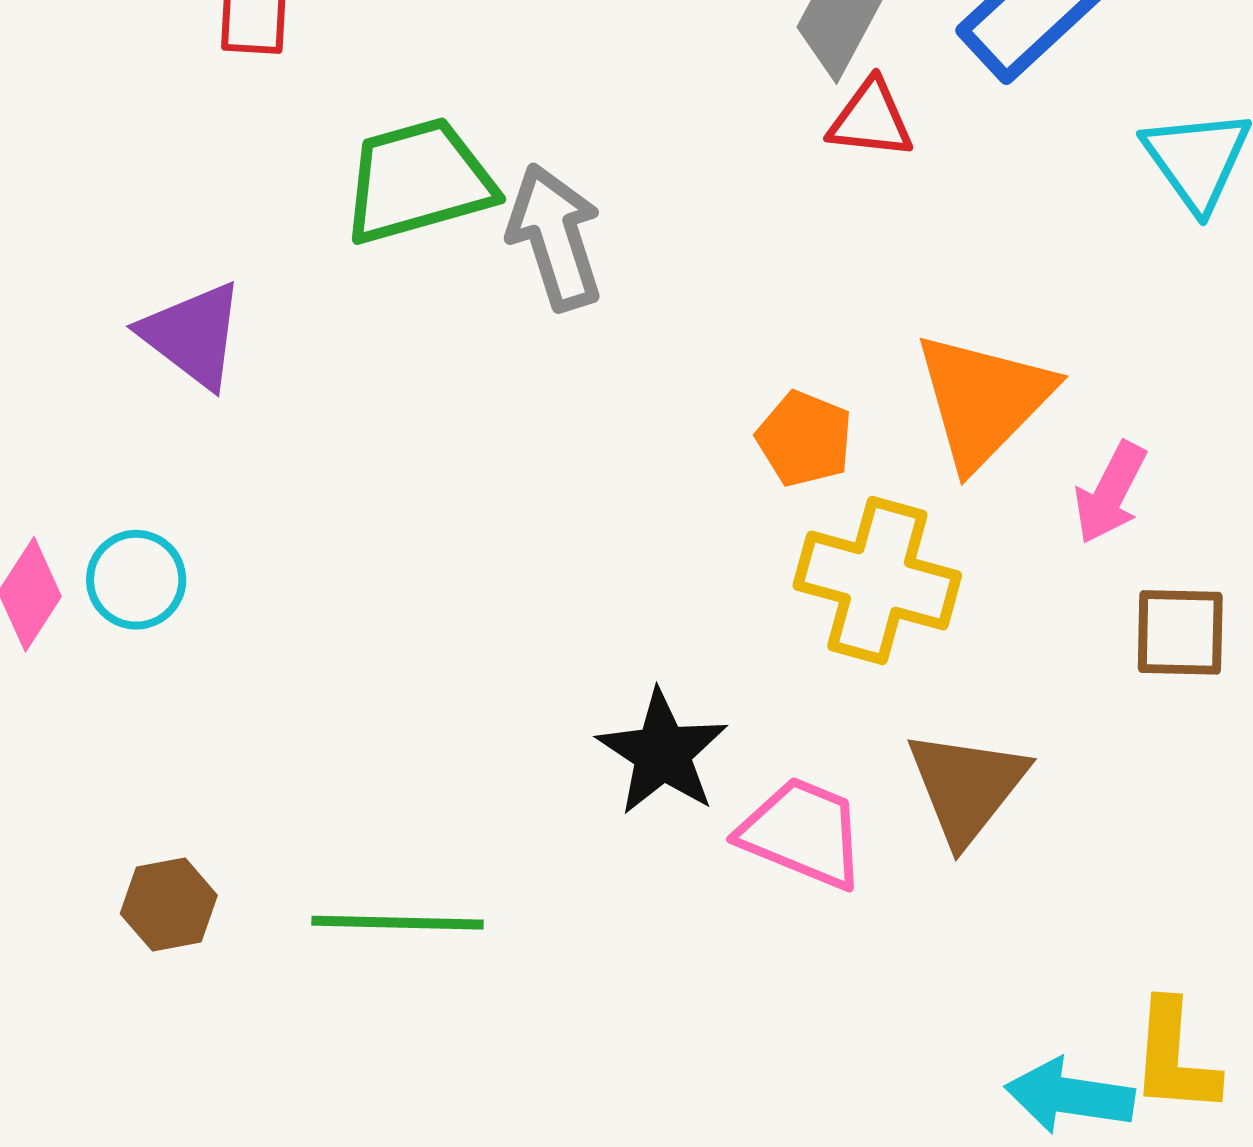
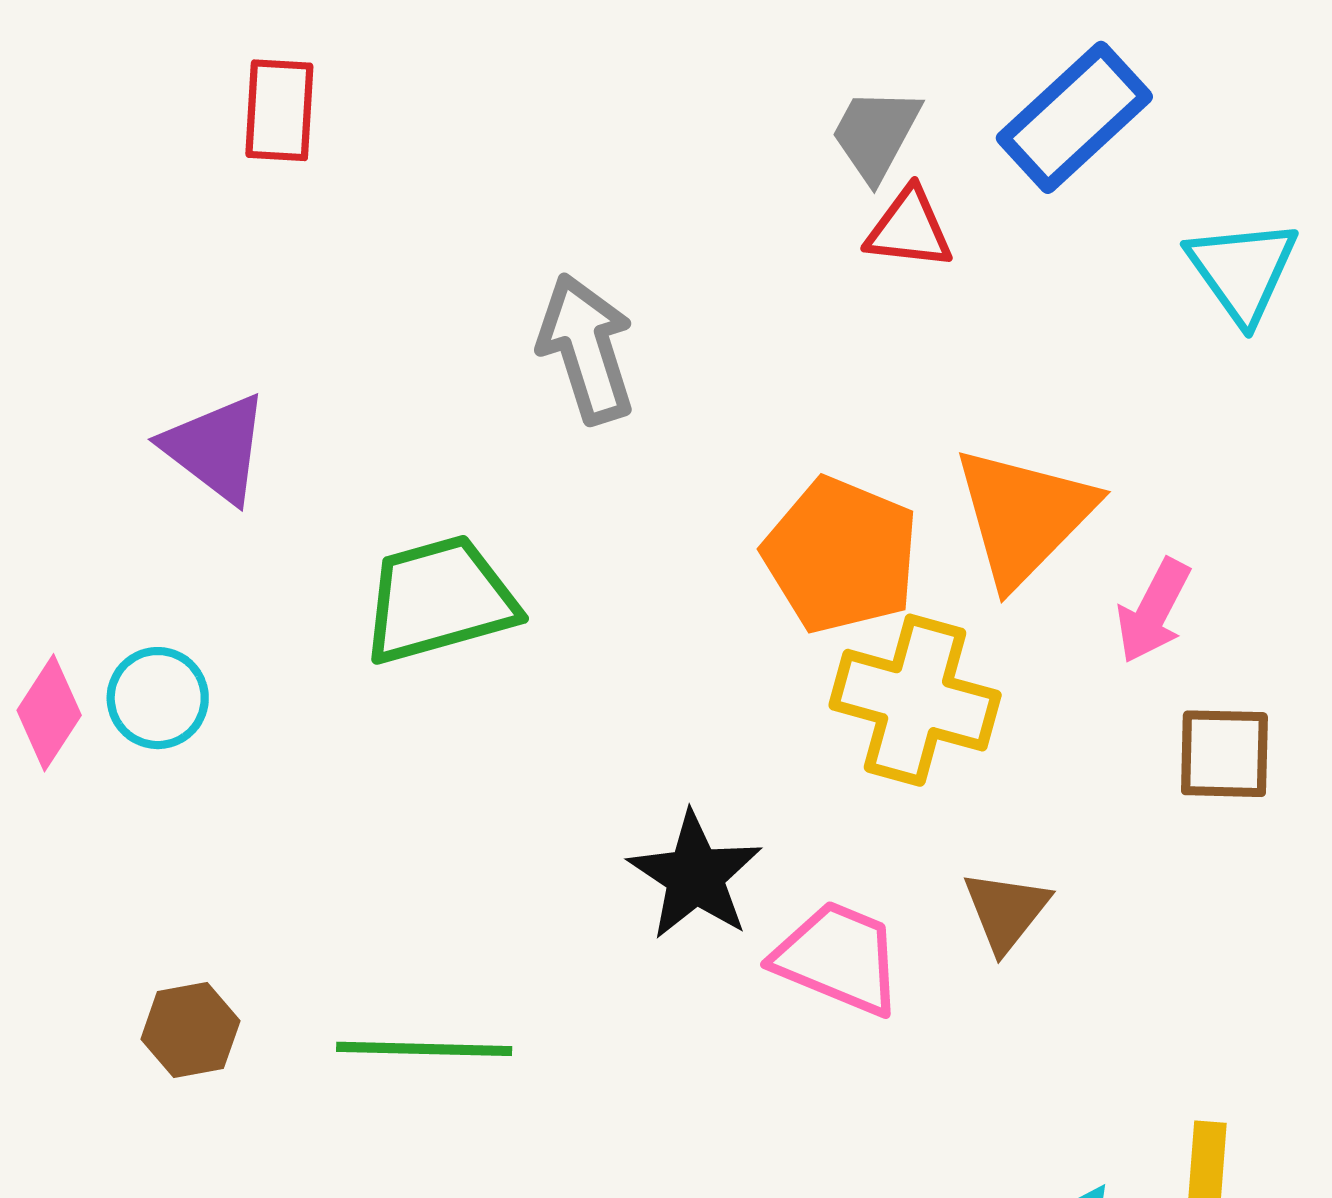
green trapezoid: (418, 181) -> (439, 600), moved
orange pentagon: (805, 439) -> (841, 555), size x1.6
brown triangle: (967, 787) -> (1006, 911), size x0.7

